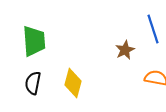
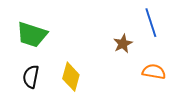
green trapezoid: (34, 41) -> (32, 35), turned 112

